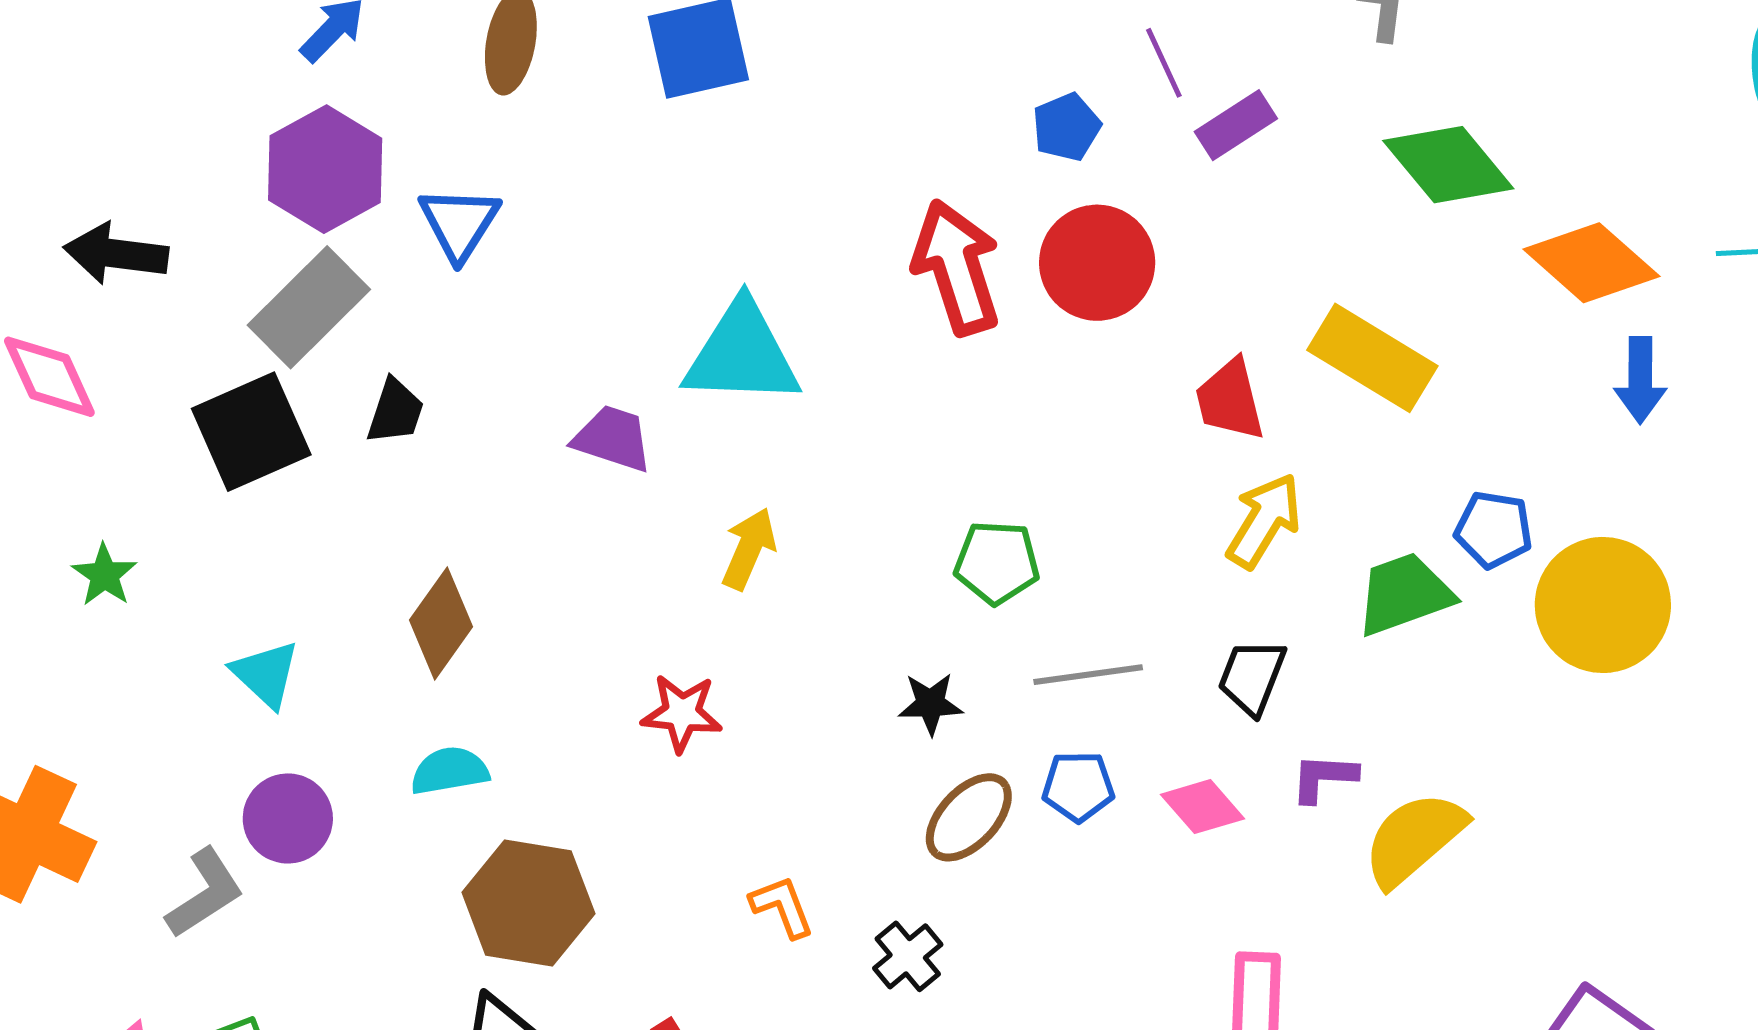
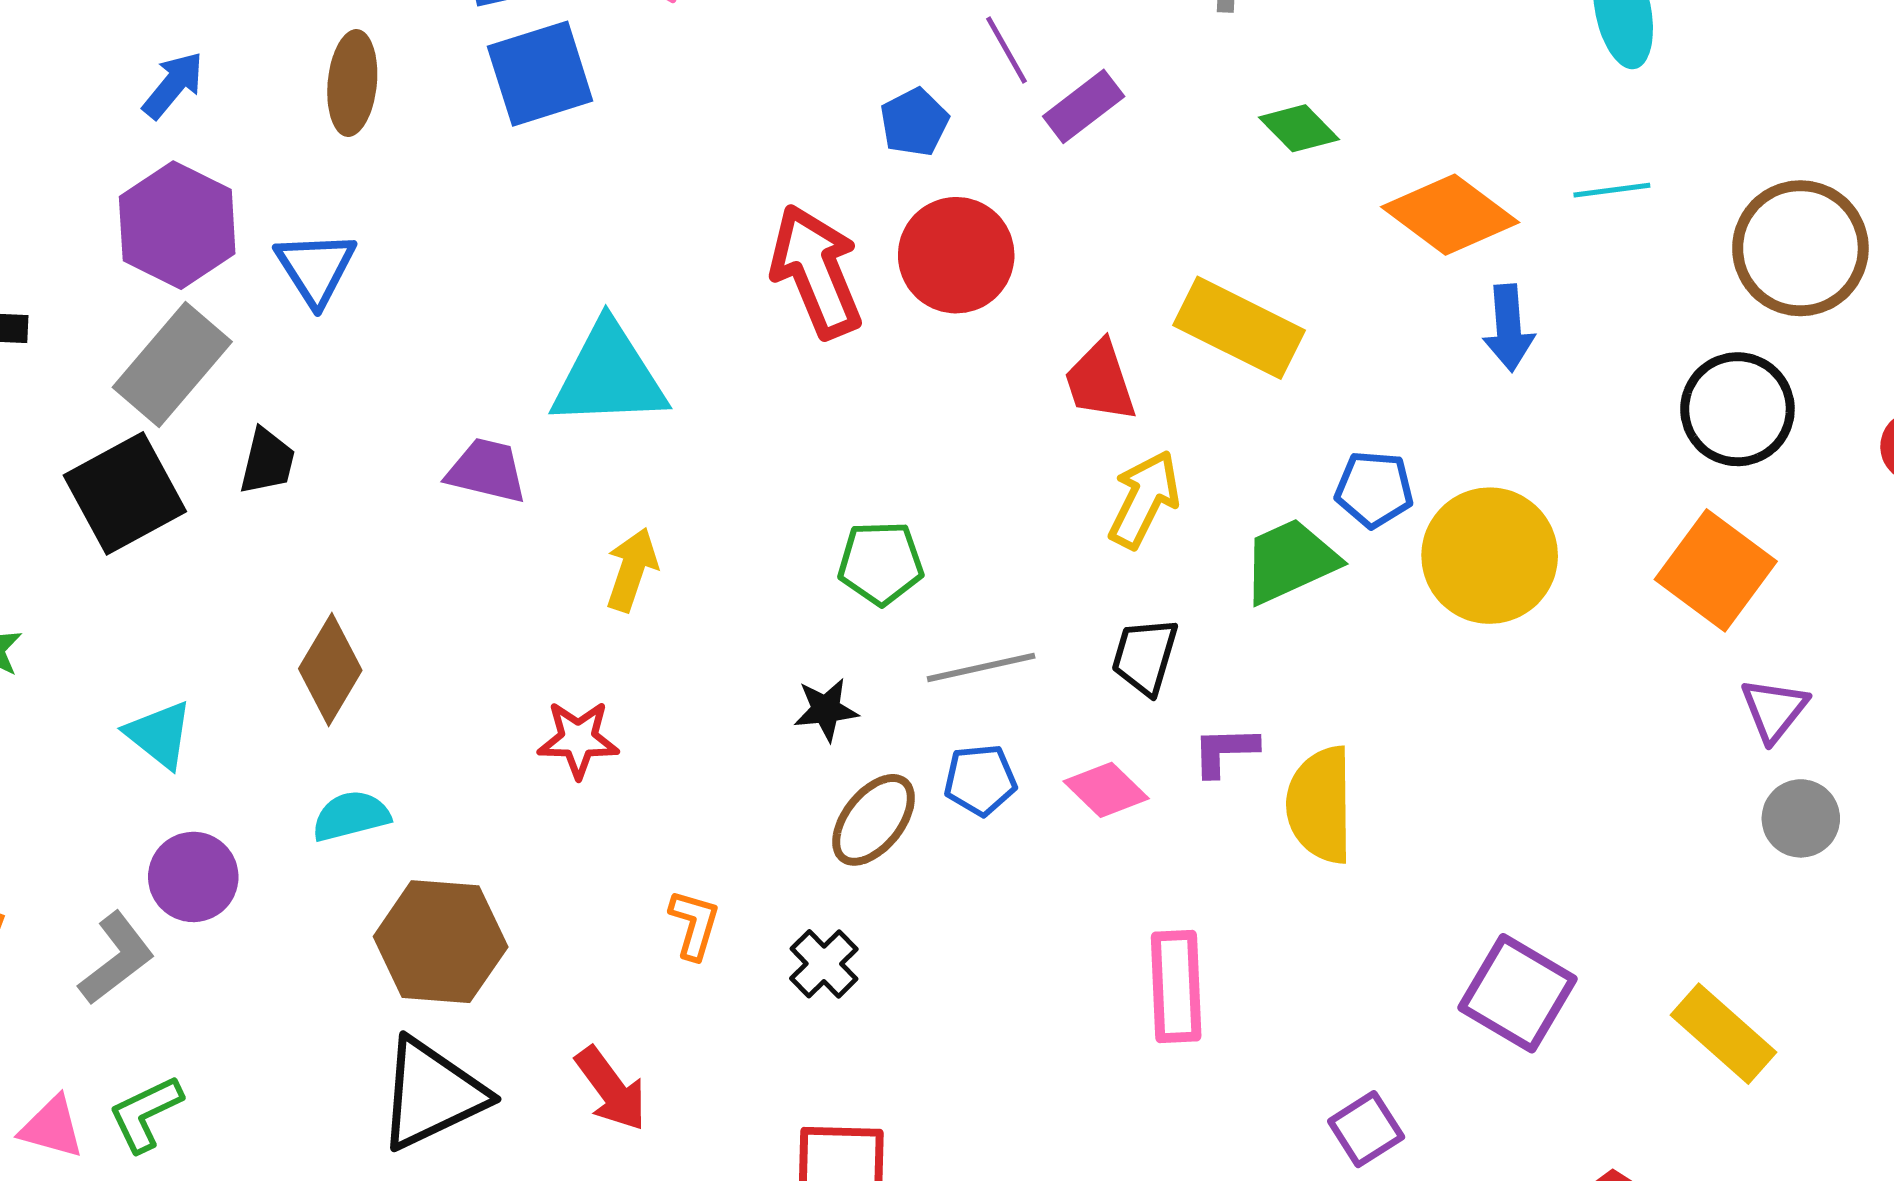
green diamond: (1448, 165) -> (1299, 128), size x0.6
yellow semicircle: (1414, 839) -> (1320, 805), turned -45
orange L-shape: (782, 907) -> (694, 924), turned 42

